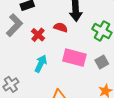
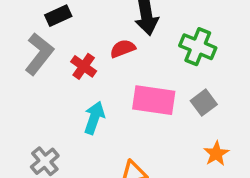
red semicircle: (61, 27) -> (123, 49), turned -32

